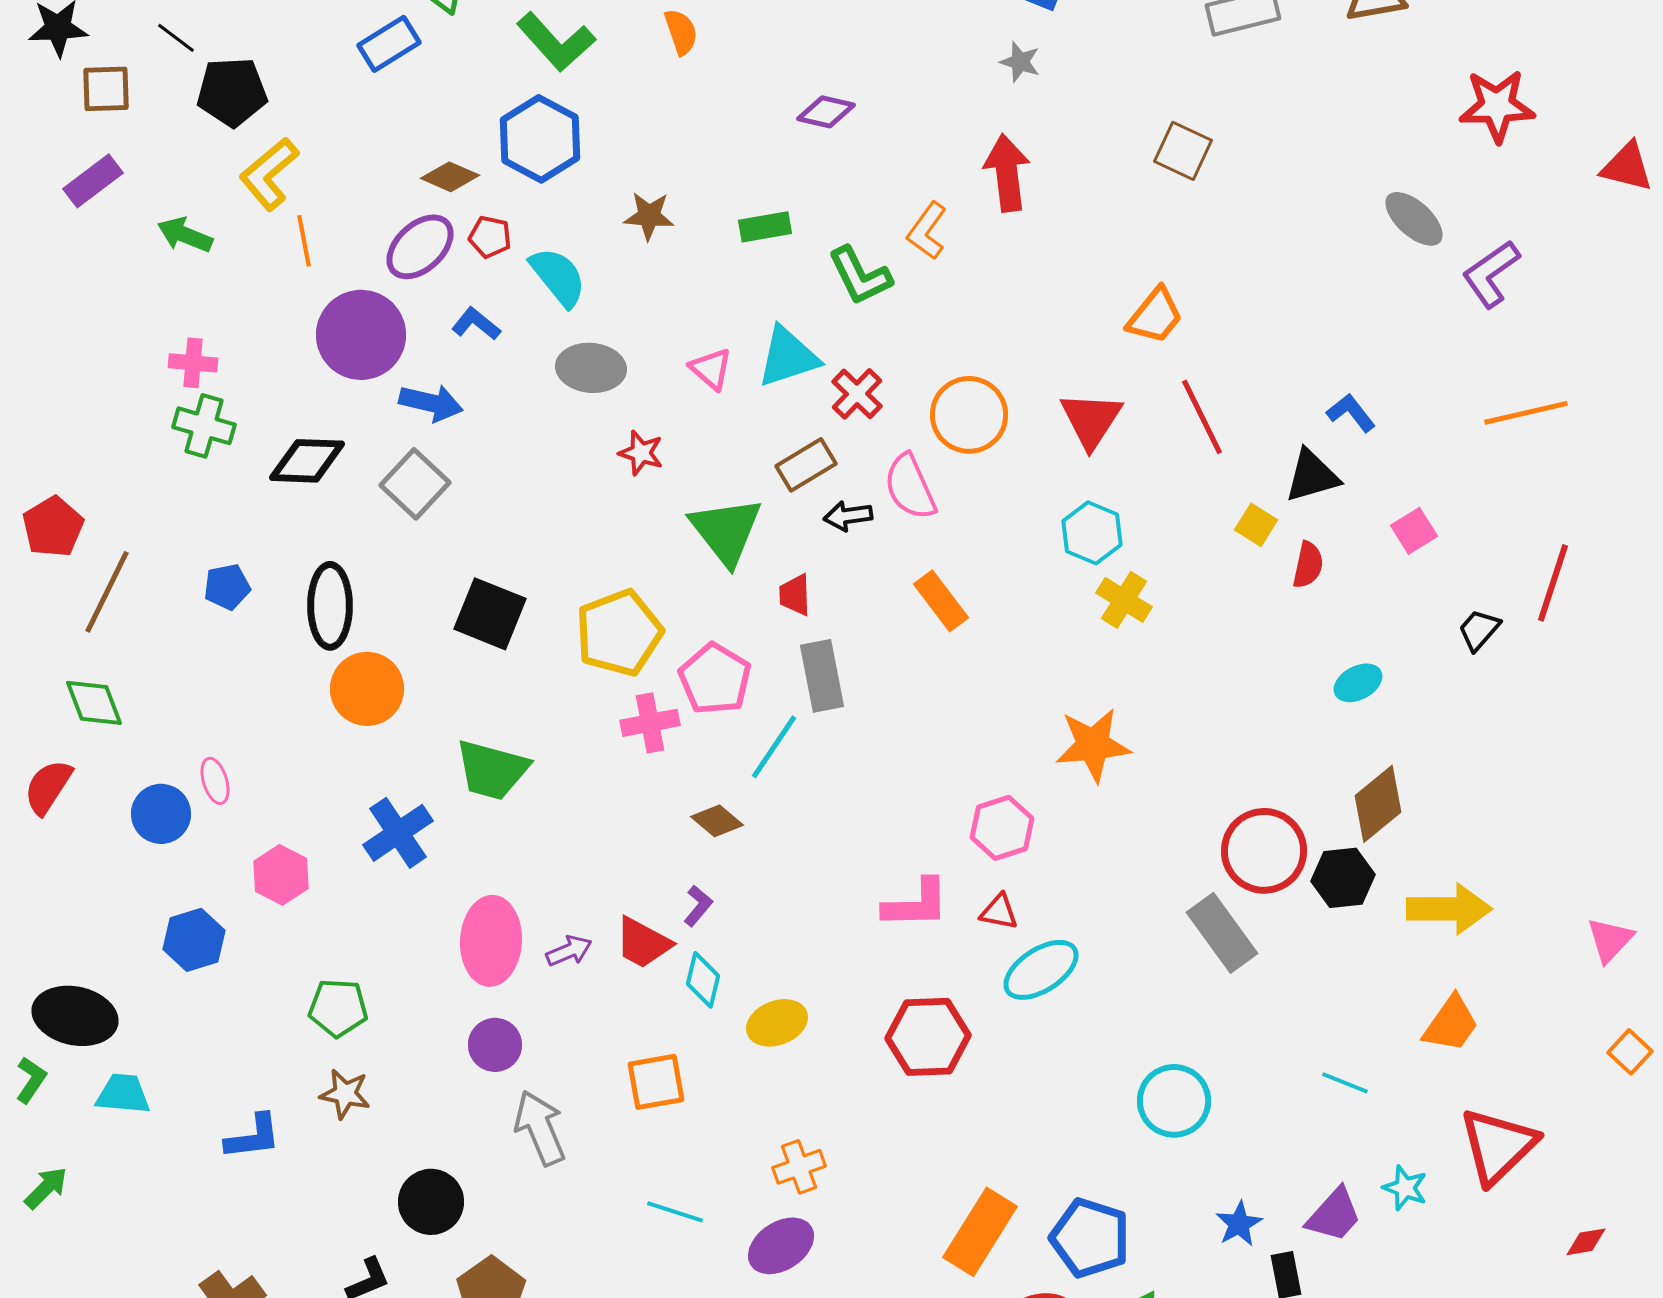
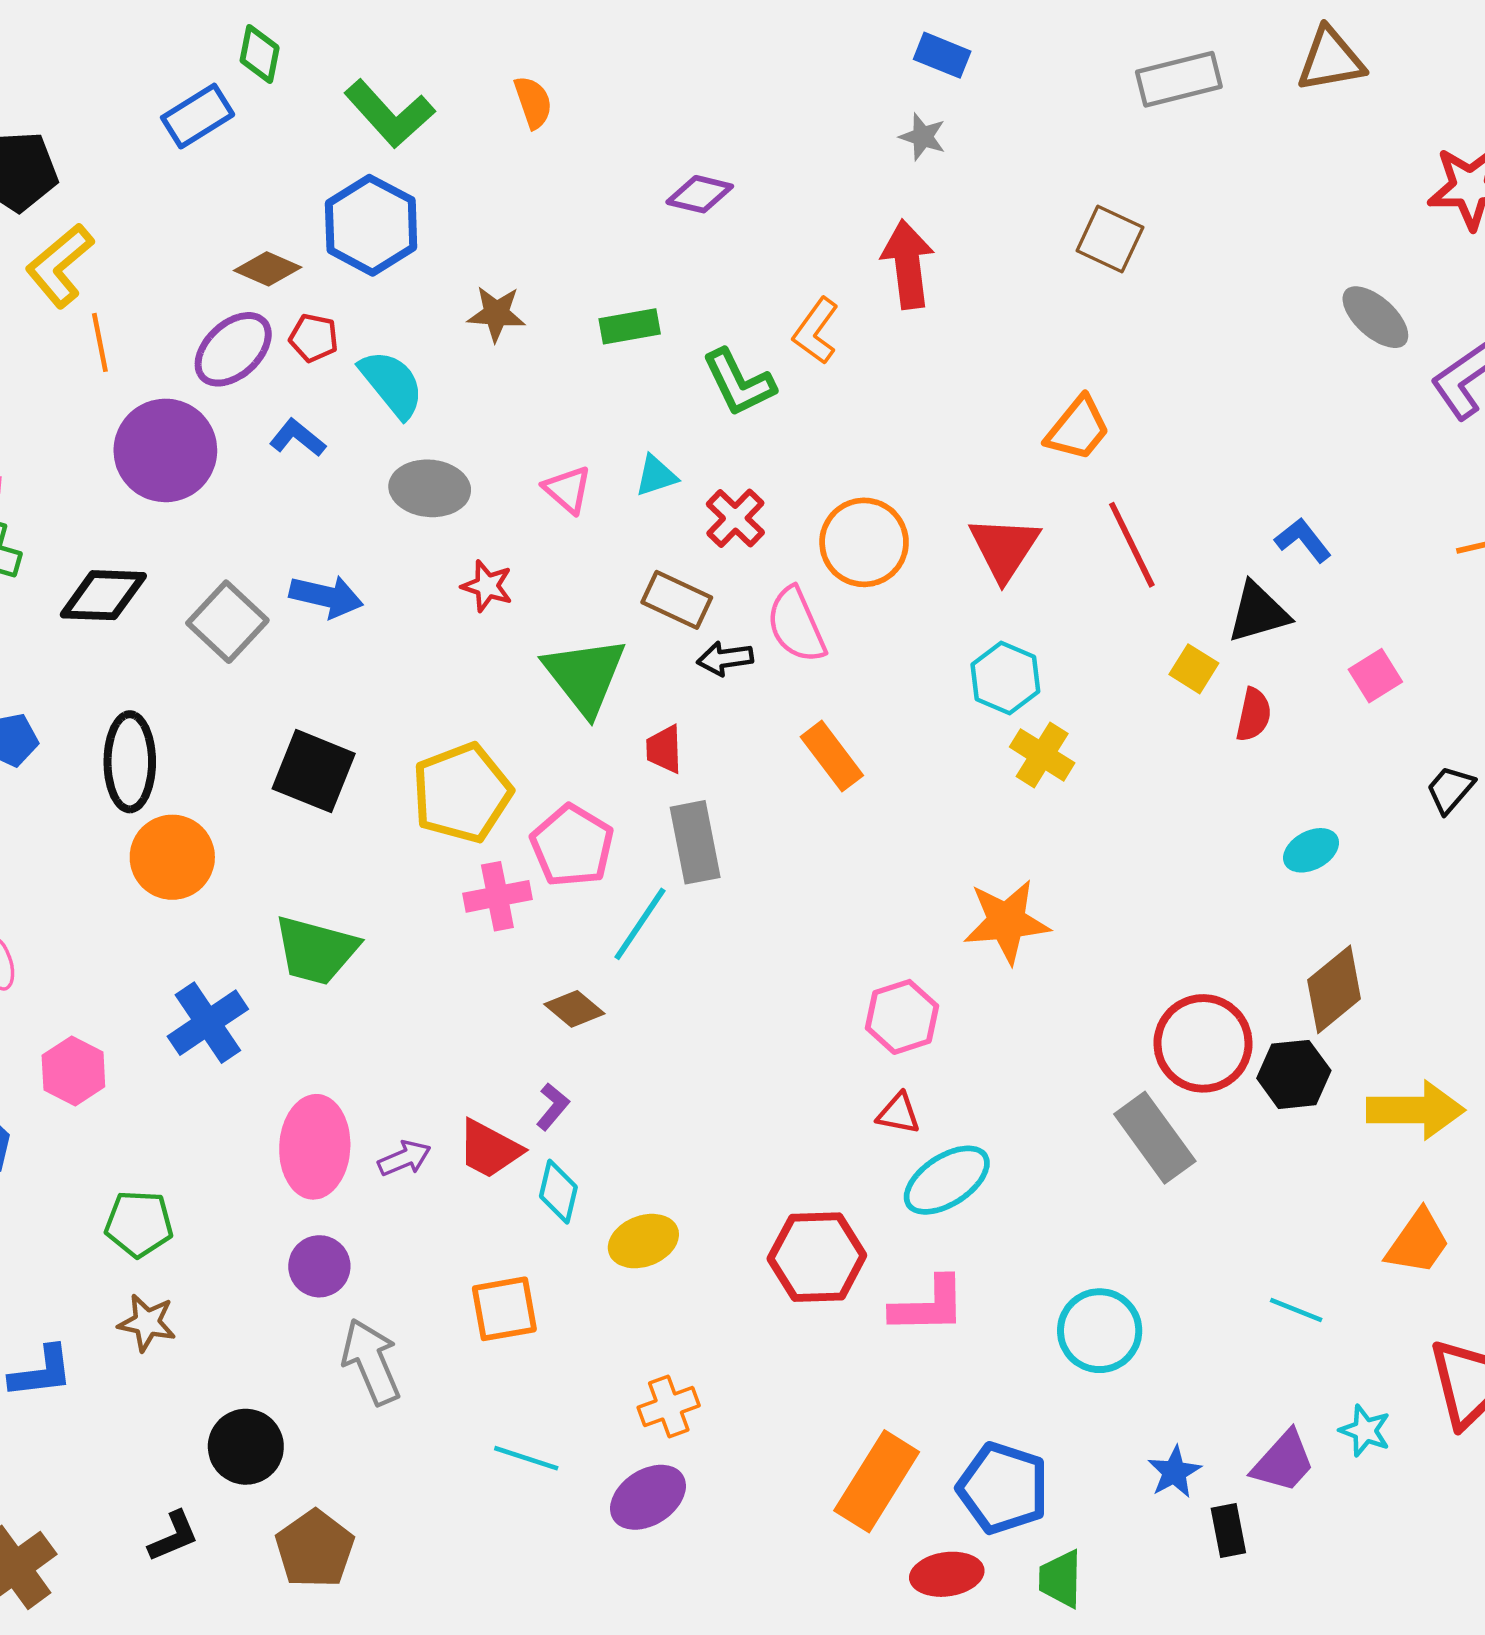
cyan triangle: (788, 357) -> (656, 476), size x0.6
blue arrow: (431, 403) -> (326, 596), moved
brown rectangle: (806, 465) -> (677, 600), turned 56
pink L-shape: (916, 904) -> (928, 1305), moved

